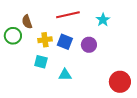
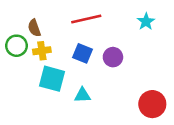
cyan star: (103, 20) -> (146, 22), moved
yellow cross: (45, 40) -> (42, 51), moved
cyan square: (41, 62) -> (52, 79), size x1.5

